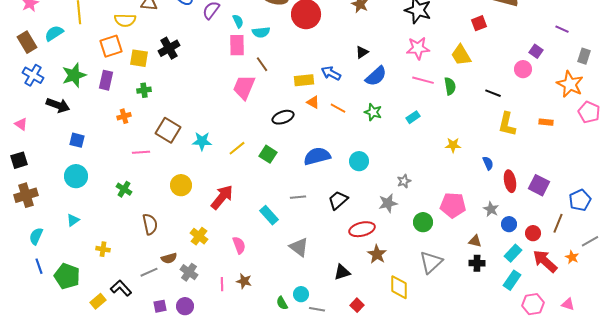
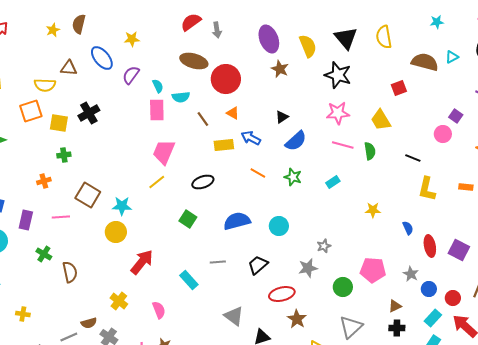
brown line: (262, 64) -> (203, 119), moved
purple rectangle: (106, 80) -> (26, 220), moved
orange triangle: (313, 102) -> (233, 113), moved
yellow line: (237, 148) -> (157, 182), moved
yellow circle: (181, 185) -> (116, 232), moved
brown semicircle: (150, 224) -> (70, 272), moved
brown triangle: (475, 241) -> (395, 306), turned -40
gray triangle: (299, 247) -> (234, 316), moved

